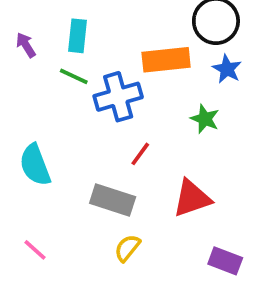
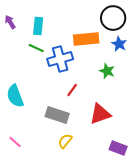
purple arrow: (26, 45) -> (10, 22), moved

